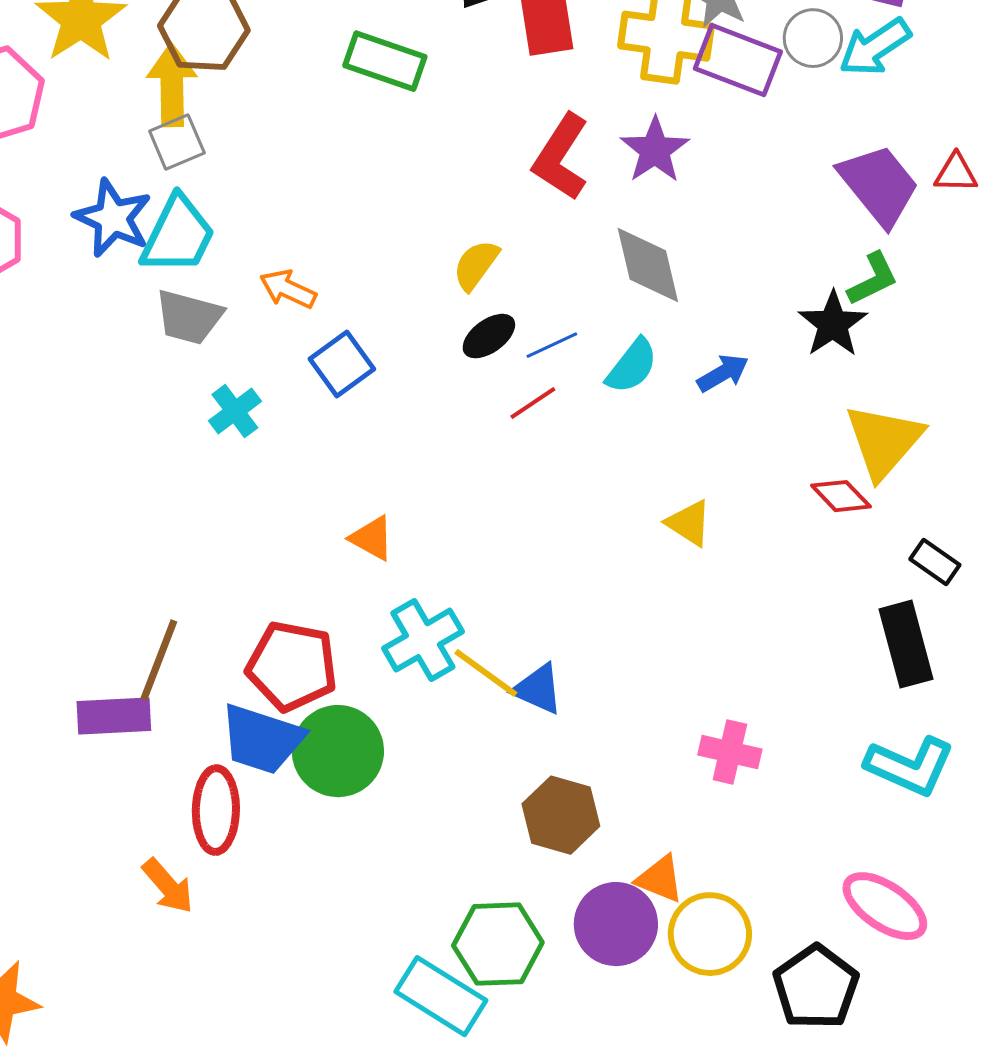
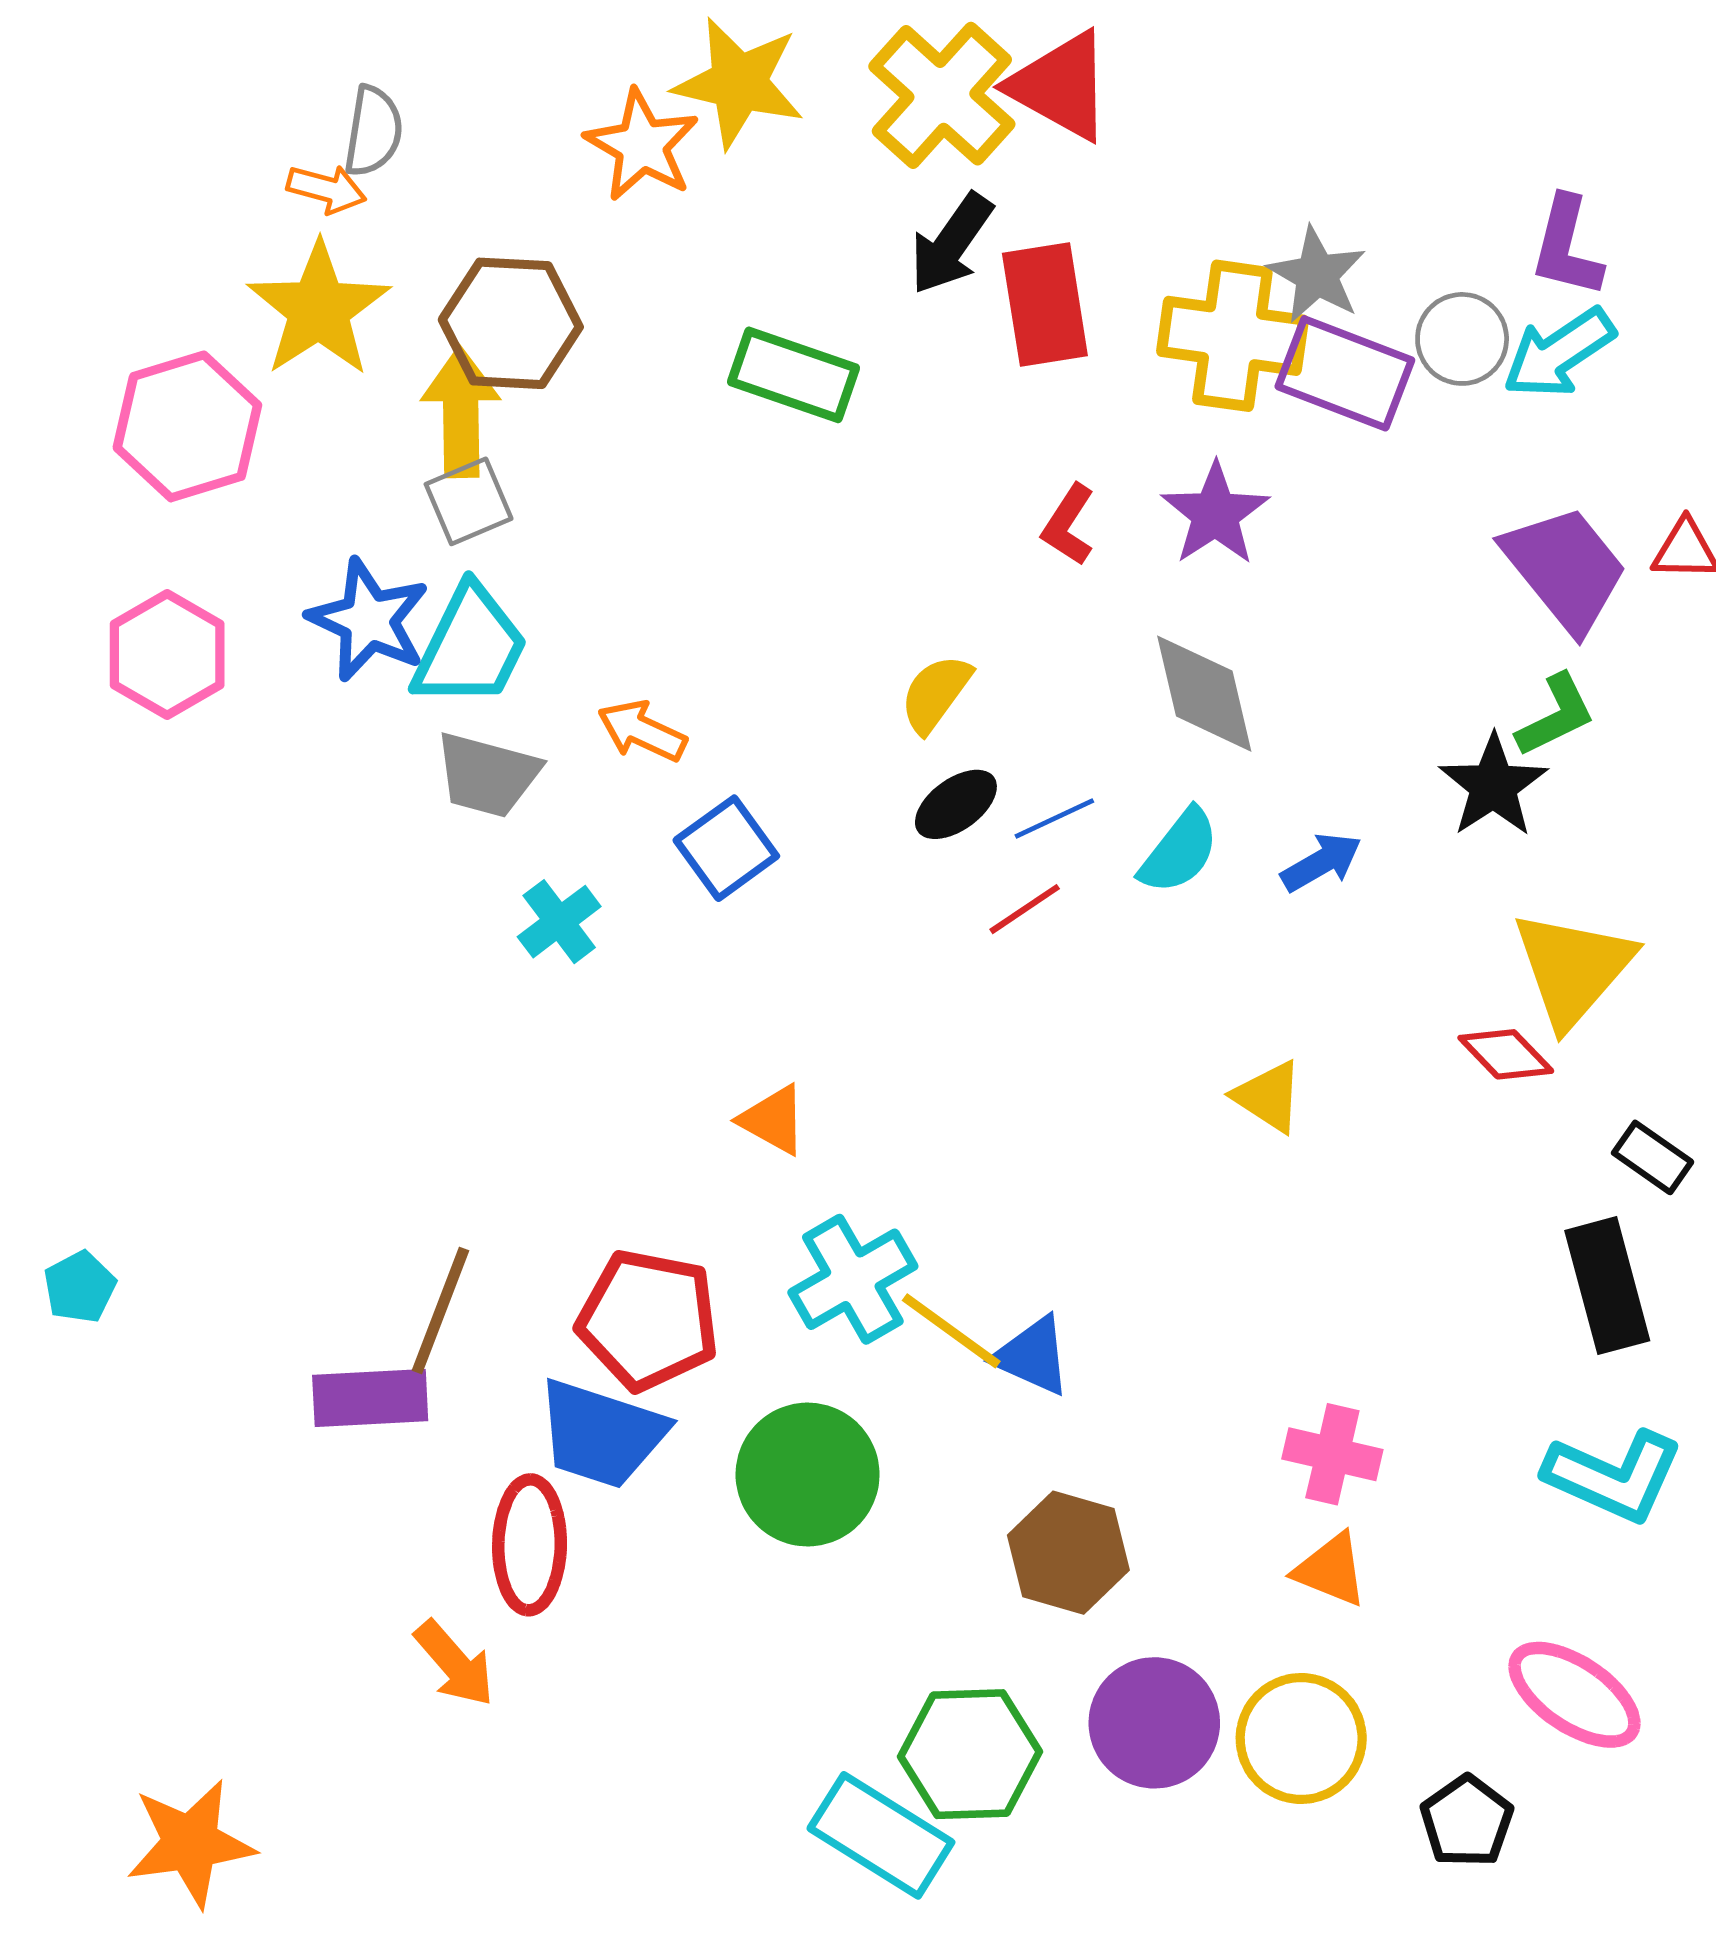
red L-shape: (561, 157) -> (1068, 525), size x0.6
green circle: (338, 751) -> (808, 1475), moved
orange triangle: (660, 879) -> (1331, 1570), moved
black pentagon: (816, 987) -> (1467, 1821), size x0.7

